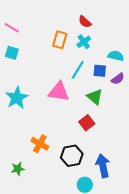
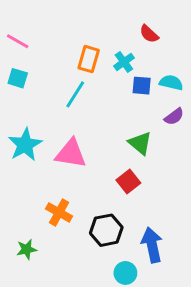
red semicircle: (85, 22) -> (149, 34), moved
cyan line: (78, 70) -> (75, 94), moved
blue square: (100, 71) -> (142, 86), moved
pink triangle: (59, 92) -> (71, 153), moved

